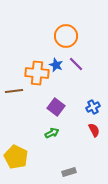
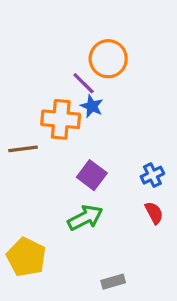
purple line: (76, 64) -> (84, 83), moved
green arrow: (52, 133) -> (85, 218), size x1.5

